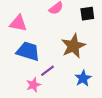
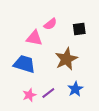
pink triangle: (18, 23) -> (34, 38), moved
purple line: (47, 71) -> (48, 93), moved

